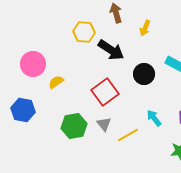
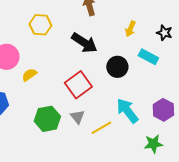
yellow arrow: (145, 28) -> (130, 29), moved
yellow hexagon: (84, 32) -> (40, 25), moved
cyan arrow: (154, 118) -> (127, 111), size x1.5

